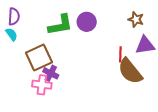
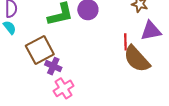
pink cross: (42, 85) -> (64, 88), moved, turned -36

